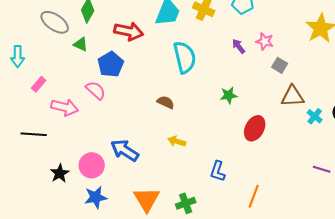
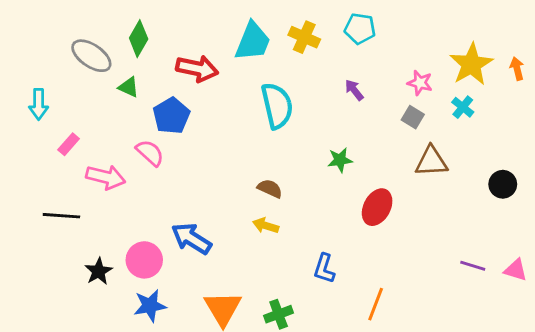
pink star: (265, 41) -> (420, 83), moved
brown semicircle: (166, 102) -> (270, 189), moved
cyan cross: (315, 116) -> (463, 107), moved

